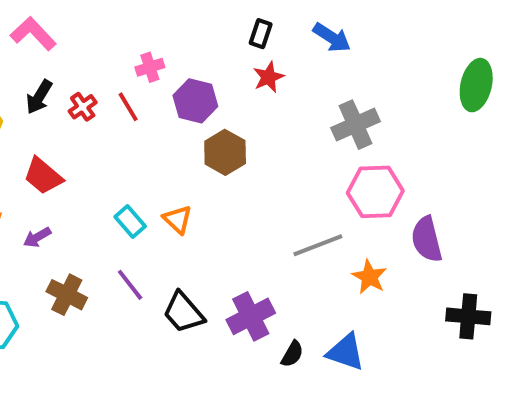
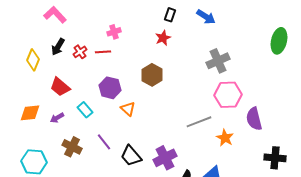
red star: (269, 77) -> (163, 38), moved
purple hexagon: (195, 101) -> (110, 88), moved
red line: (128, 107) -> (103, 52), turned -63
cyan rectangle: (130, 221) -> (85, 110), moved

